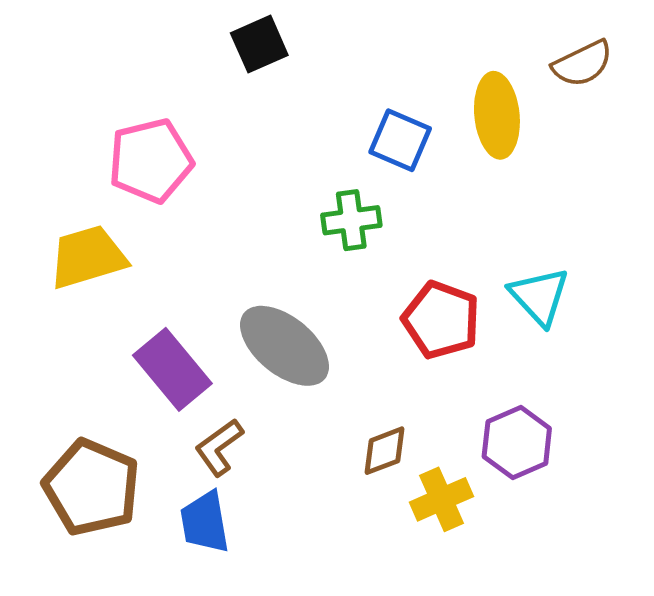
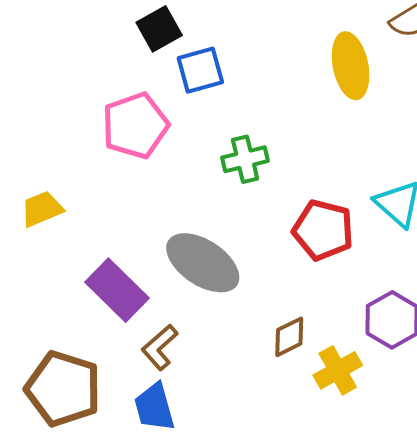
blue square: (400, 140) -> (200, 70), moved, turned -33
pink pentagon: (151, 161) -> (135, 126), moved
yellow trapezoid: (88, 257) -> (42, 209), size x0.7

